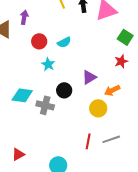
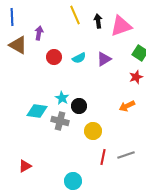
cyan star: (48, 64) -> (62, 98), moved
purple triangle: (89, 77) -> (104, 59), moved
yellow circle: (98, 108) -> (93, 131), moved
red triangle: (18, 154) -> (25, 166), moved

